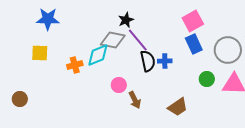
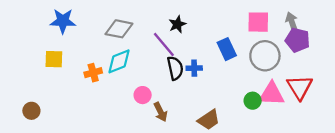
black star: (126, 20) -> (177, 24), moved
pink square: (193, 21) -> (258, 22), moved, turned 30
gray diamond: (113, 40) -> (119, 29), moved
green circle: (207, 79) -> (253, 101), moved

